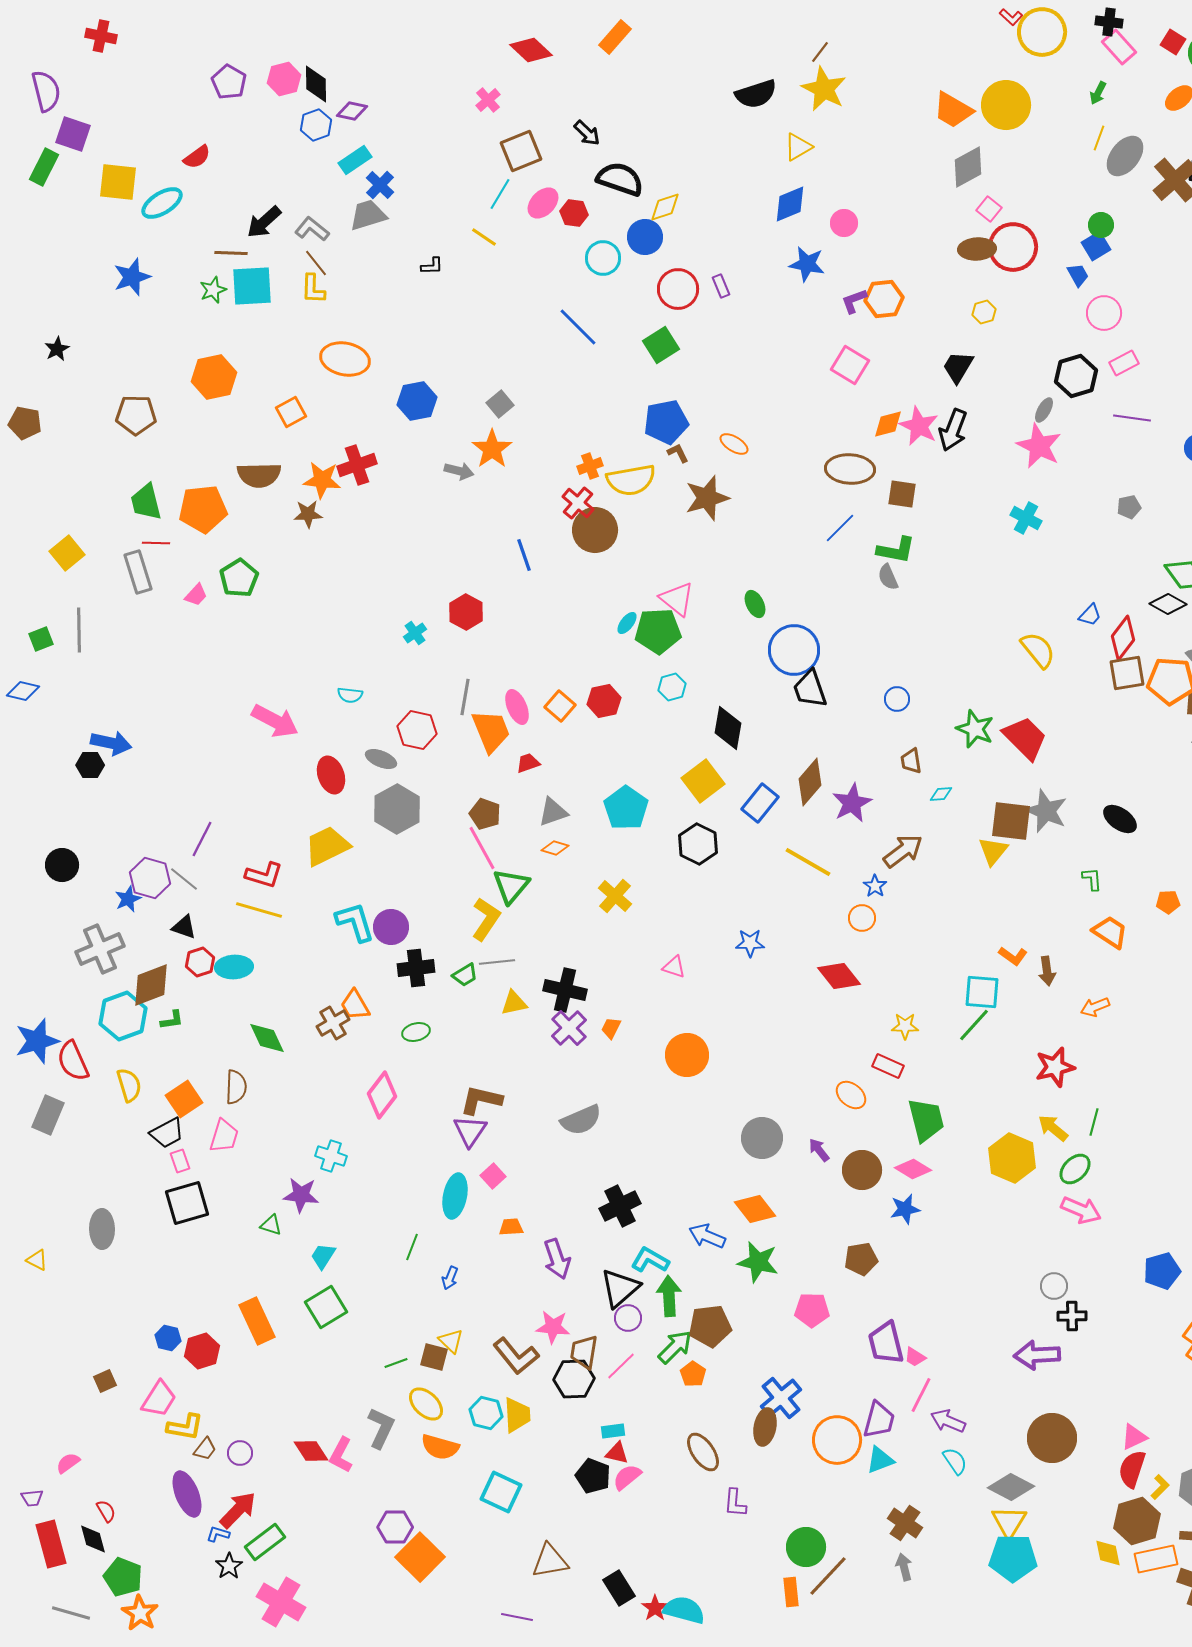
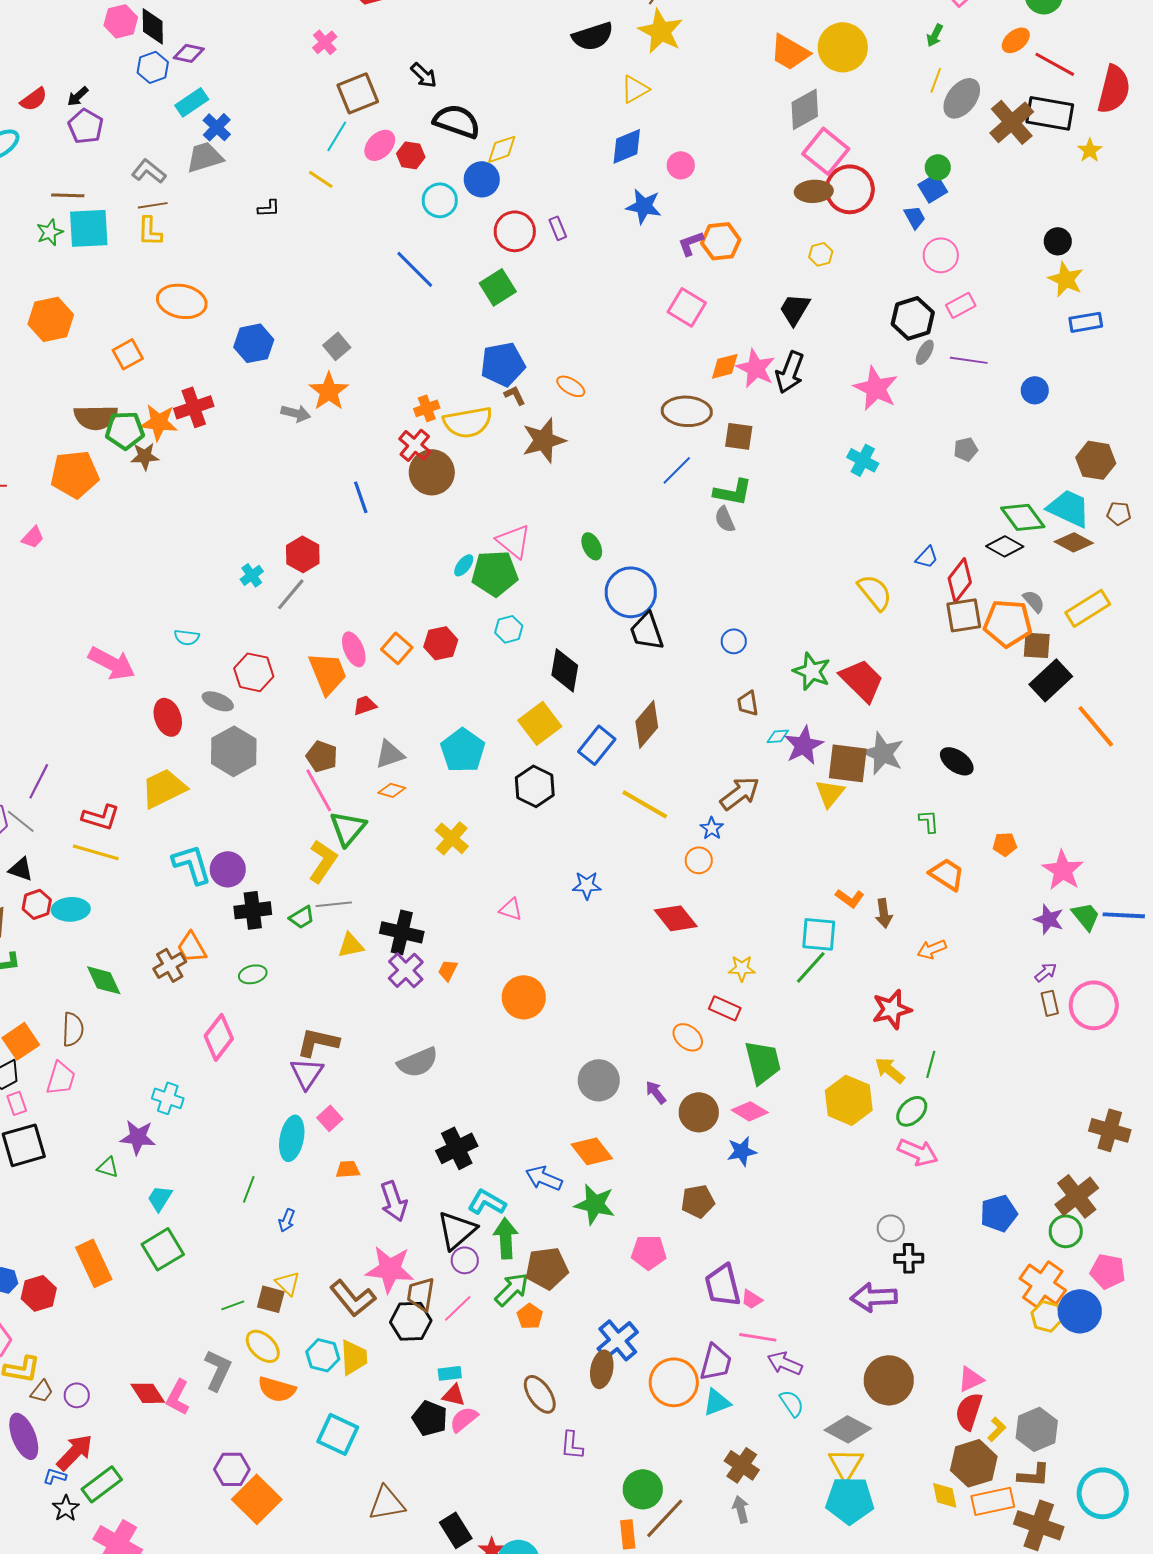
purple pentagon: (229, 82) -> (86, 126), moved
pink square: (989, 209) -> (826, 151), size x1.8
black arrow: (264, 222) -> (78, 96), moved, size x0.6
brown line: (316, 263) -> (153, 205), turned -60
gray ellipse: (1044, 410) -> (925, 352), moved
orange pentagon: (203, 509) -> (75, 474), moved
green pentagon: (239, 578) -> (125, 430), moved, turned 30
gray line: (465, 697) -> (291, 594), moved, turned 30
purple star: (852, 803) -> (804, 745), moved
pink star: (553, 1327) -> (390, 1269), size x1.4
pink line: (921, 1395) -> (758, 1337), turned 72

